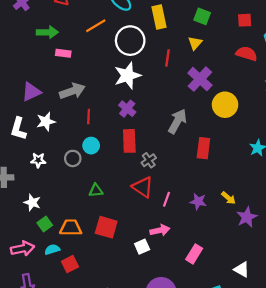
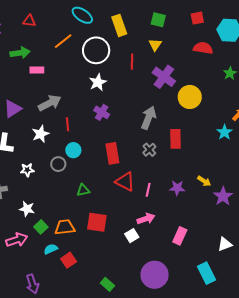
white star: (127, 76) -> (98, 82), size x0.7
white star: (46, 122) -> (40, 134), moved
red rectangle: (129, 141) -> (112, 153), moved
gray cross: (149, 160) -> (149, 150), moved
pink arrow: (23, 249) -> (17, 240), moved
white triangle: (242, 269) -> (225, 244), turned -42

